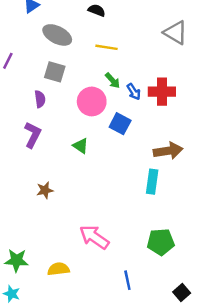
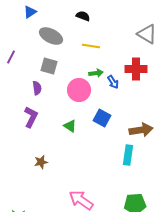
green arrow: (113, 81) -> (96, 73), turned -56
red cross: (162, 92) -> (136, 69), moved
blue square: (120, 124) -> (102, 118), moved

